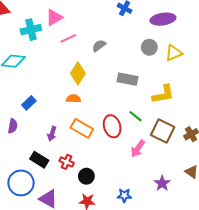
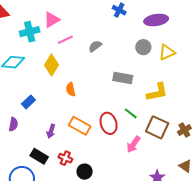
yellow diamond: (78, 73) -> (51, 65), moved
orange semicircle: (74, 99) -> (71, 89), moved, turned -104

